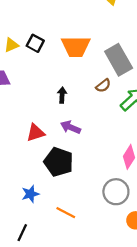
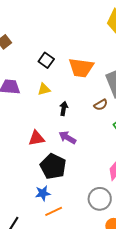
yellow triangle: (11, 45) -> (44, 89), moved
blue star: (30, 194) -> (43, 193), moved
orange line: (66, 213) -> (54, 211), turned -60

